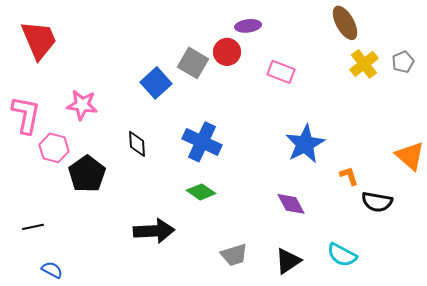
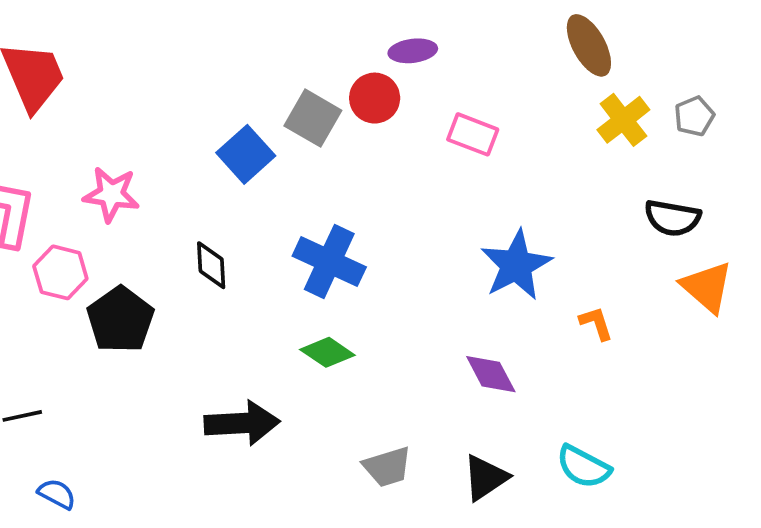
black semicircle: (377, 202) -> (672, 218), moved

